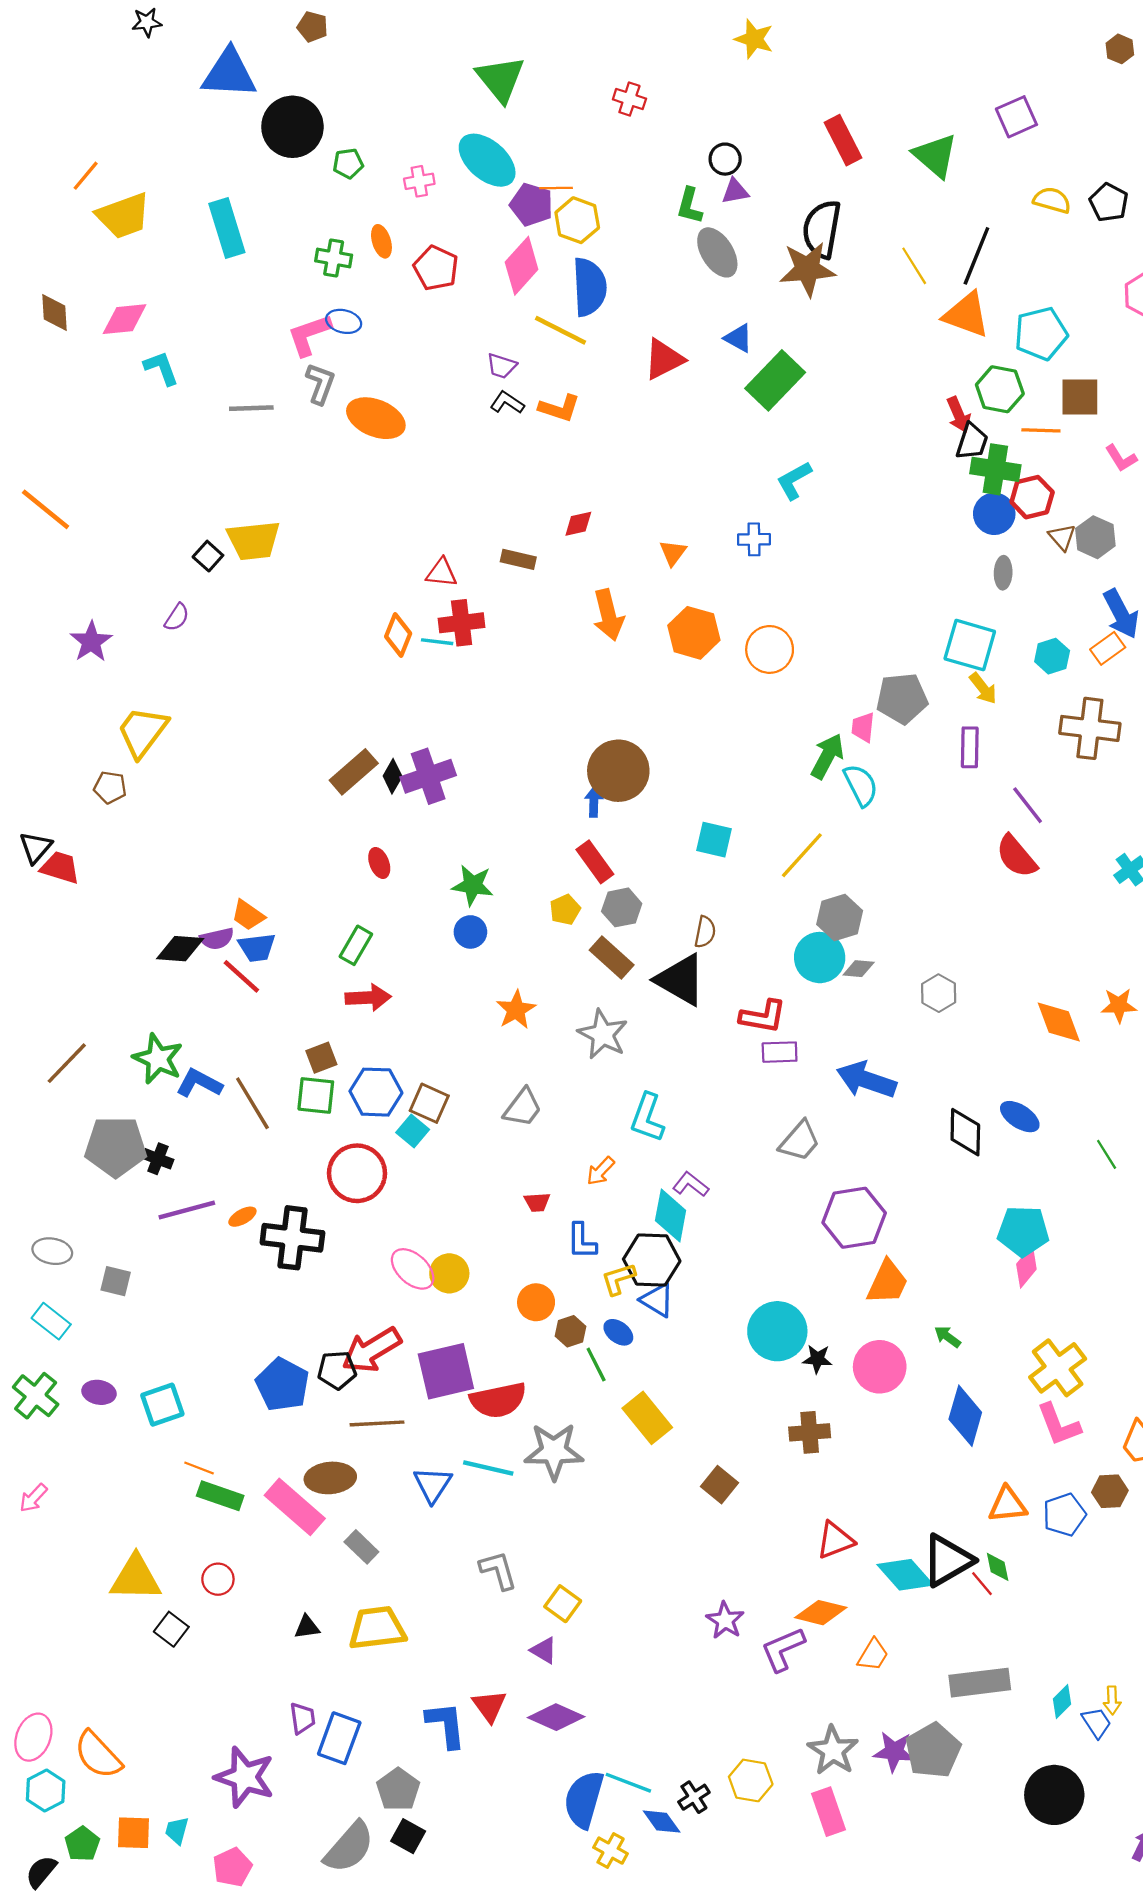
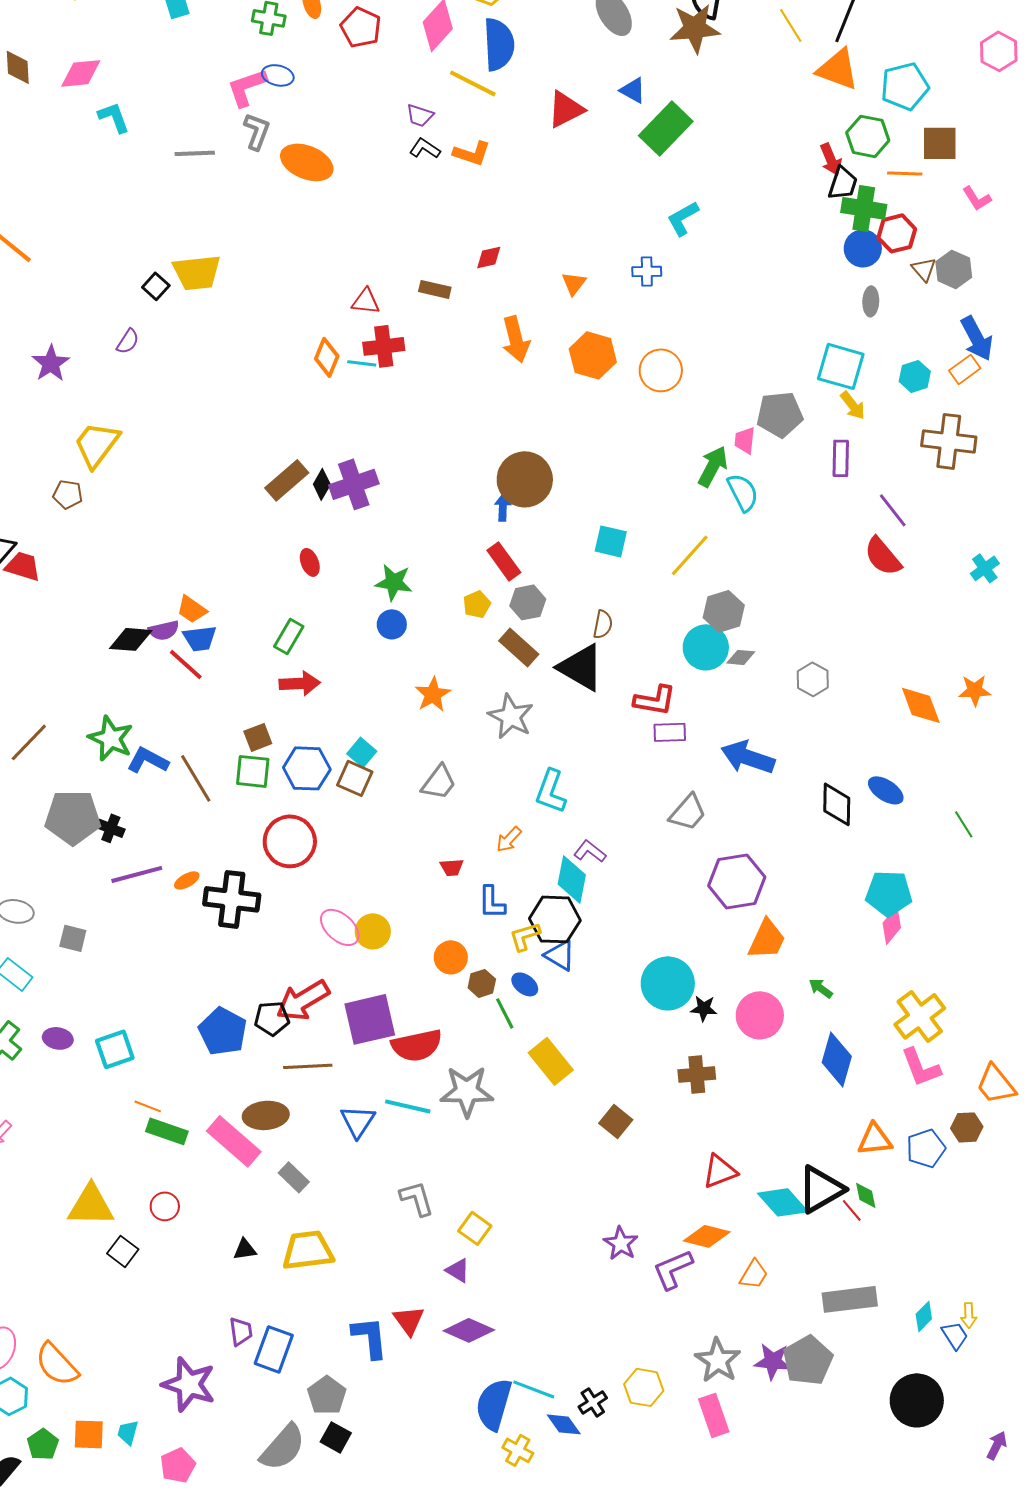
cyan square: (413, 1131) -> (362, 752), moved

